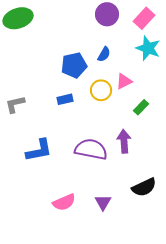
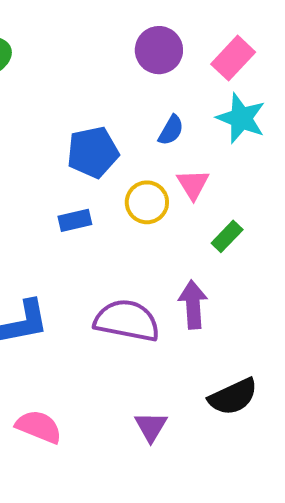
blue semicircle: (104, 54) -> (171, 130), moved
pink triangle: (124, 81) -> (193, 184), turned -36
pink semicircle: (64, 202) -> (39, 427), moved, turned -135

